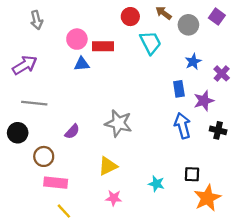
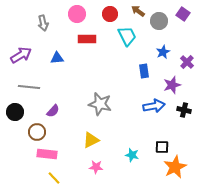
gray arrow: (37, 20) -> (43, 23), moved
pink circle: (77, 39) -> (77, 14), moved
blue triangle: (82, 64) -> (57, 58), moved
blue rectangle: (179, 89) -> (144, 71), moved
blue arrow: (182, 126) -> (154, 106), turned 95
purple semicircle: (72, 132) -> (53, 111), moved

